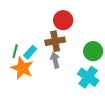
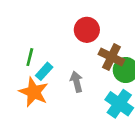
brown cross: (55, 41) -> (111, 57), moved, turned 36
green line: (15, 51) -> (30, 57), moved

